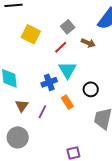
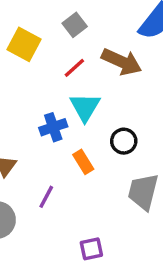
gray square: (68, 27) -> (75, 25), moved
brown arrow: (88, 43) -> (122, 62), size x1.6
purple line: (42, 112) -> (46, 197), moved

